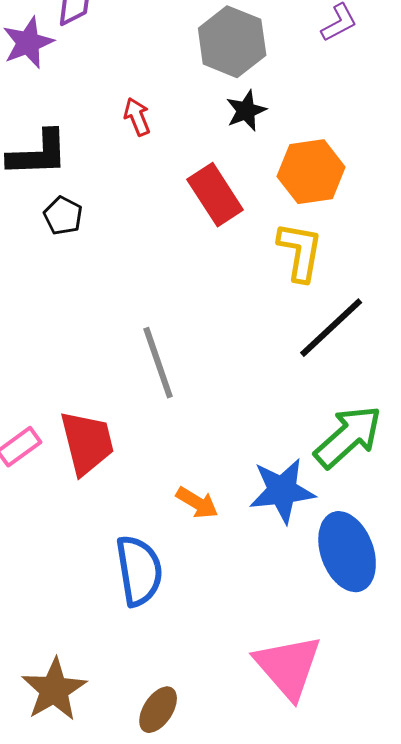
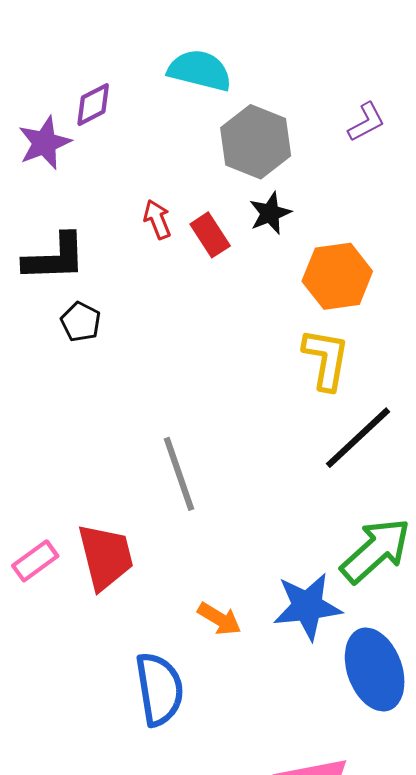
red rectangle: (215, 195) -> (210, 235), moved, size x0.7

